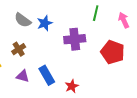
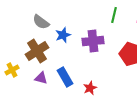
blue star: (45, 23) -> (63, 35), moved
brown cross: (19, 49) -> (37, 51), size x1.6

